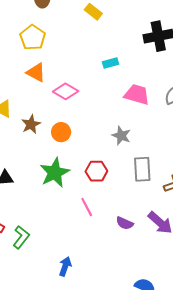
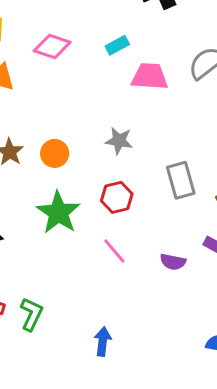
cyan rectangle: (111, 63) -> (117, 45), moved
pink diamond: (66, 91) -> (52, 46), moved
gray star: (121, 136) -> (119, 141), moved

